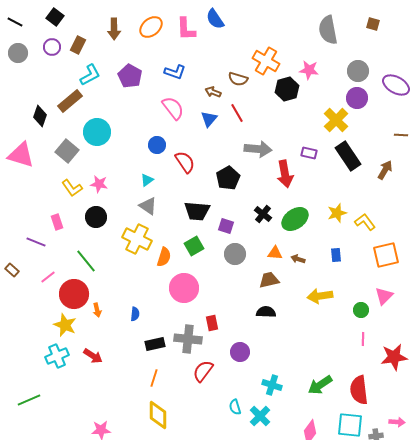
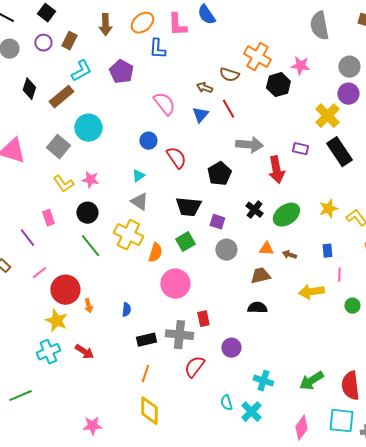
blue L-shape: (175, 72) -> (157, 49), moved, turned 75
black diamond: (40, 116) -> (29, 89), moved
purple line: (36, 242) -> (27, 238), turned 30
green line: (86, 261) -> (90, 246), moved
pink line: (363, 339) -> (339, 275), moved

